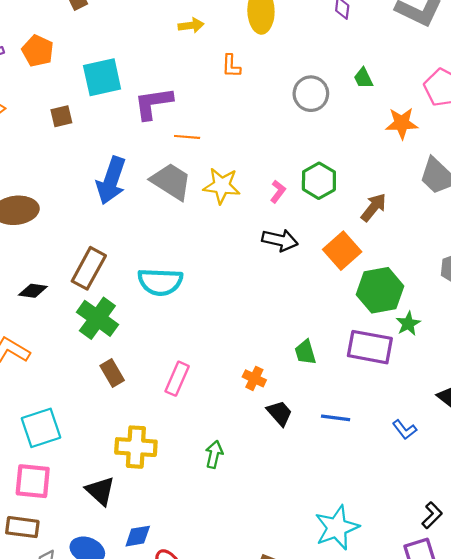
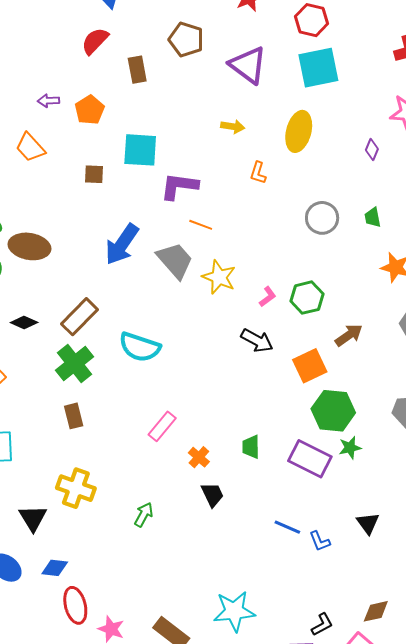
pink rectangle: (177, 379) -> (162, 426), moved
blue line: (336, 418) -> (287, 527), moved

